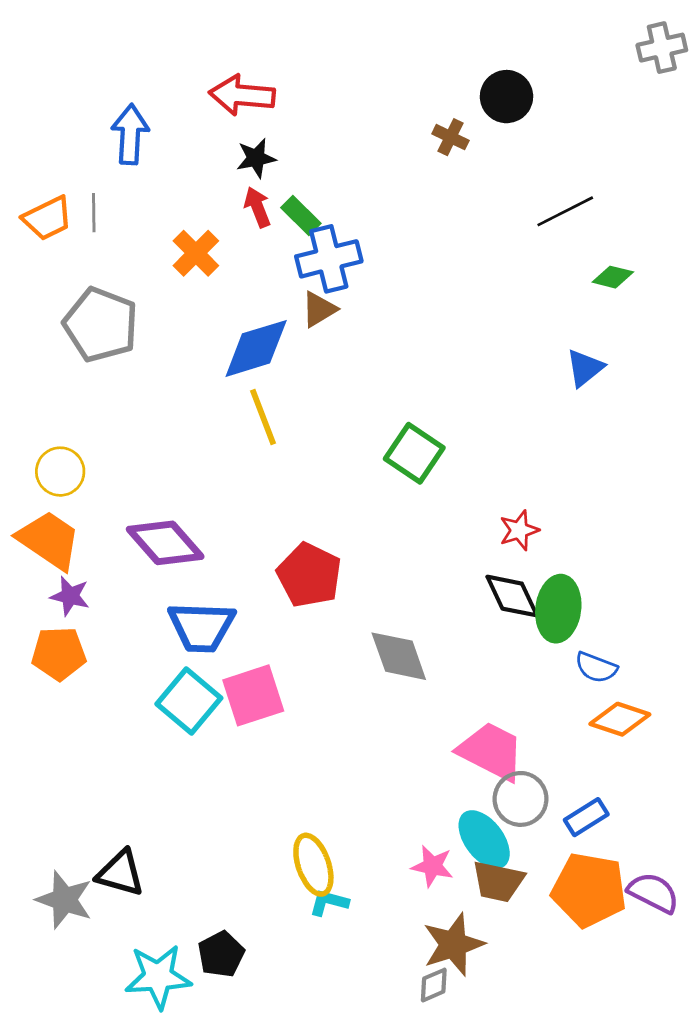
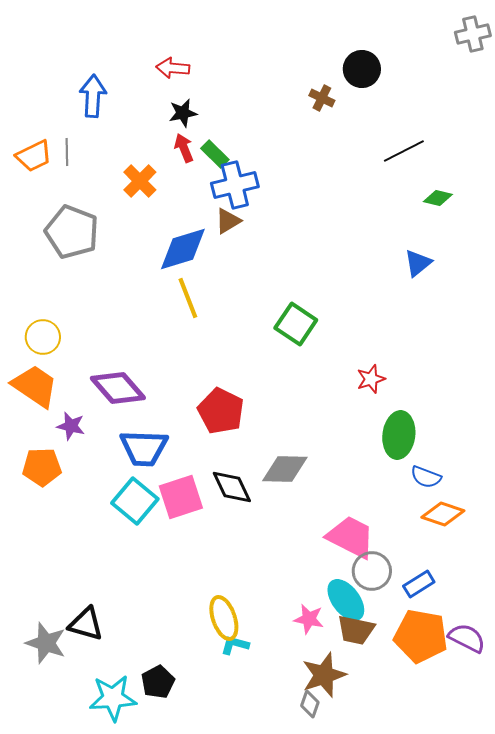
red arrow: (242, 95) -> (173, 68), size x0.7
purple star: (70, 596) -> (71, 426), moved
black diamond: (512, 596) -> (232, 487), moved
gray diamond: (399, 656) -> (285, 469), turned -69
gray diamond: (434, 985) -> (310, 704), turned -48

